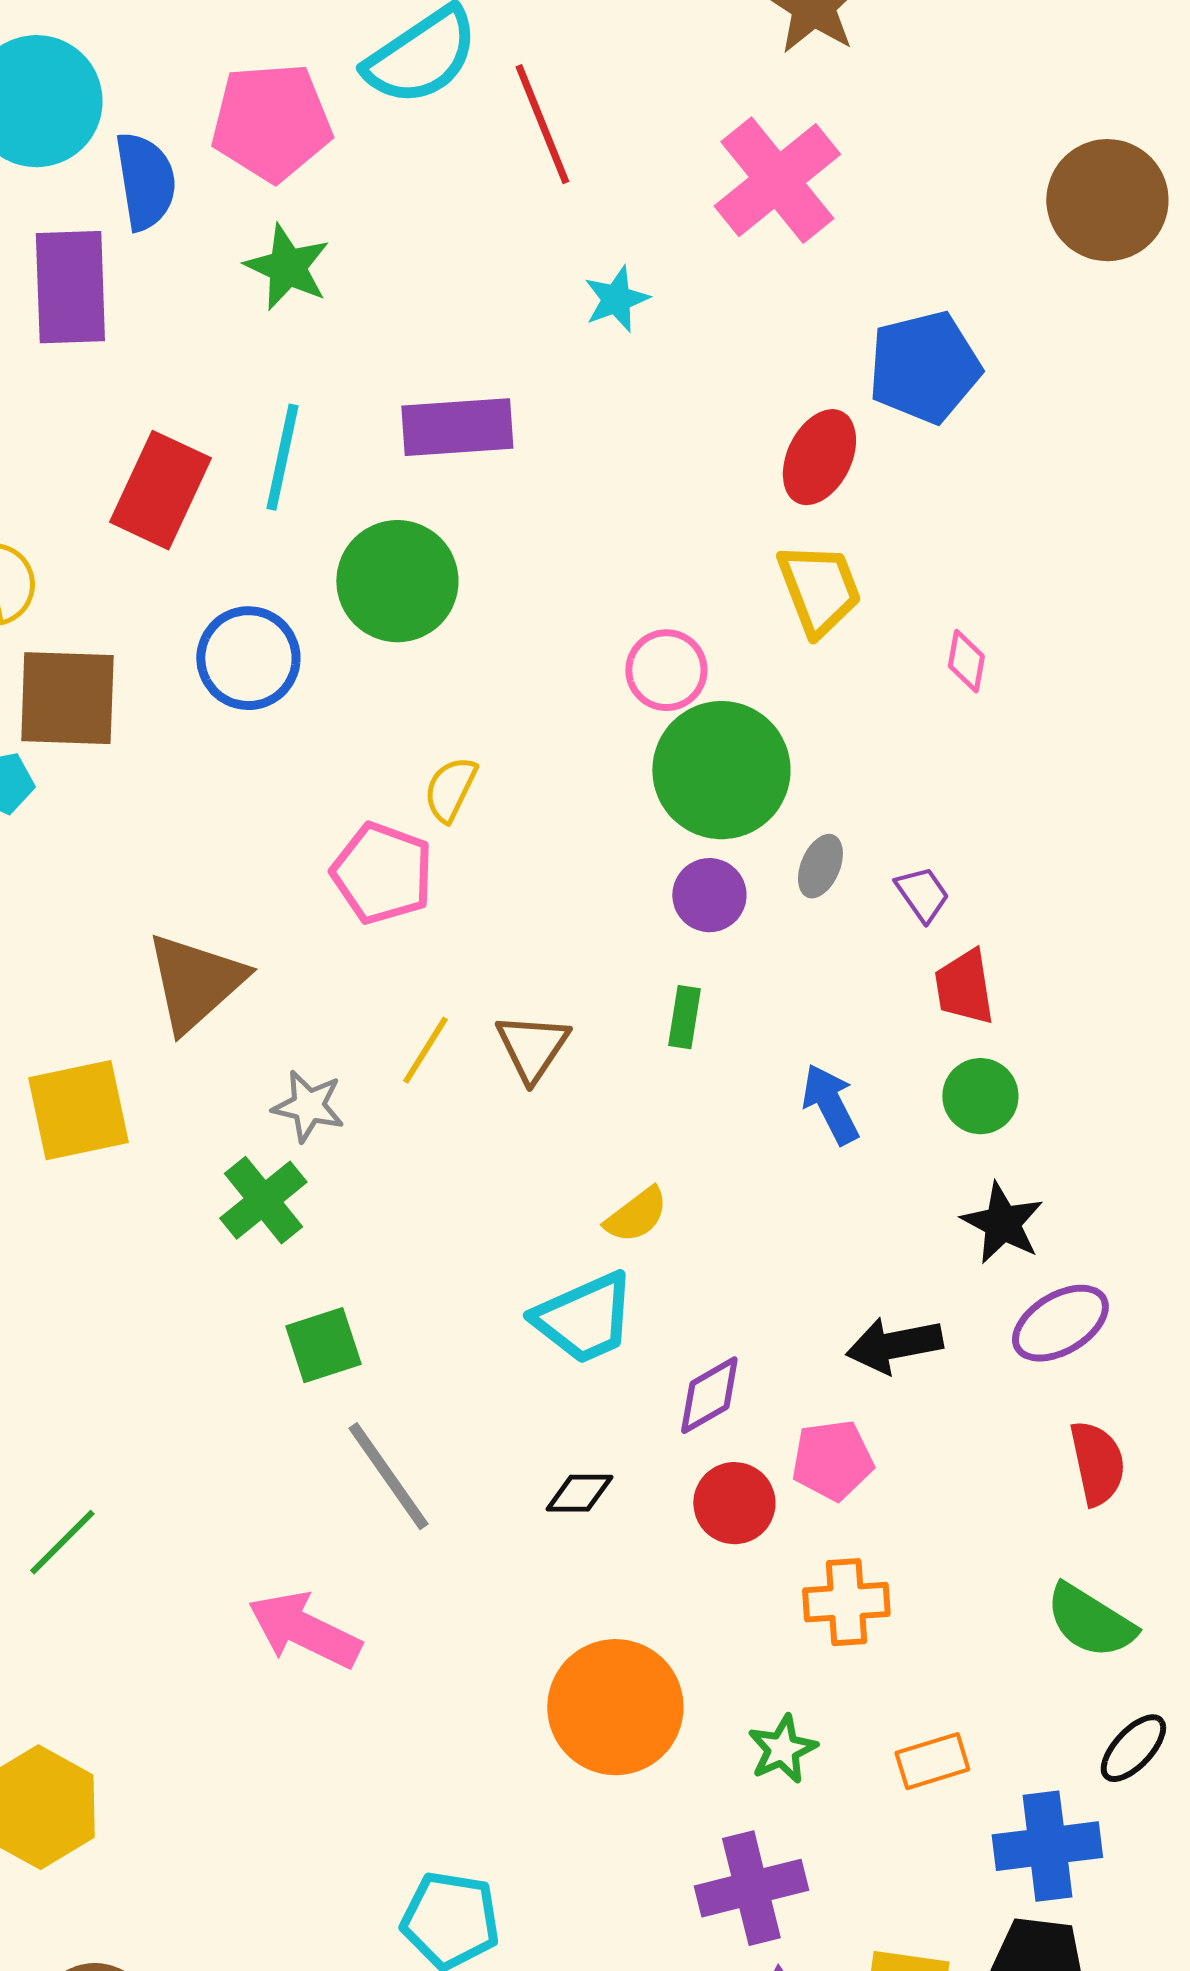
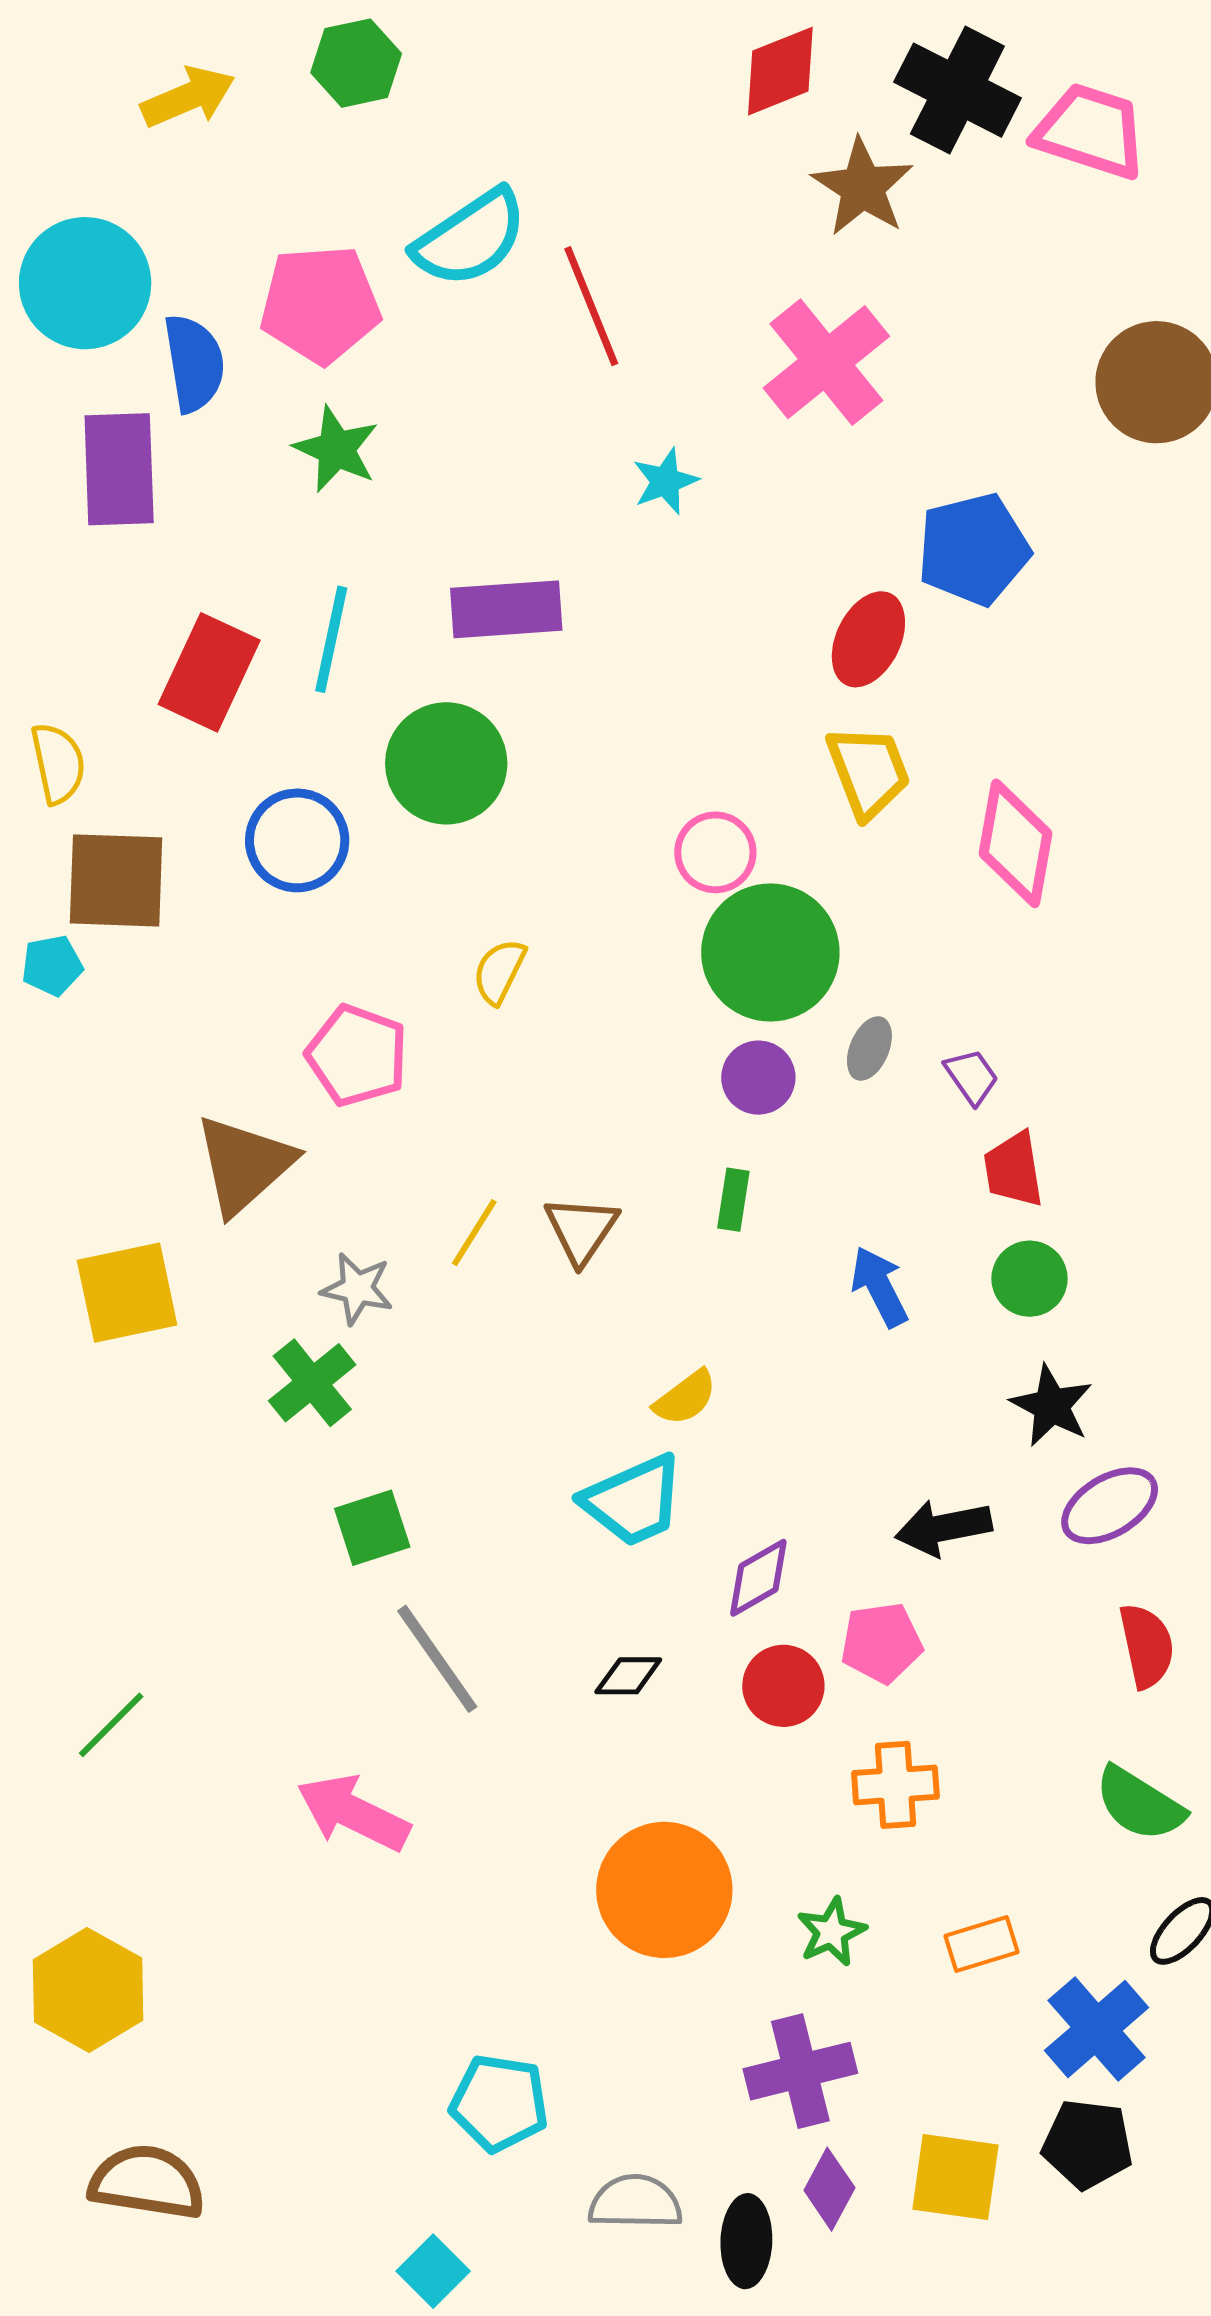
pink diamond: (966, 661) -> (1016, 843), size x2.0
pink pentagon: (382, 873) -> (357, 1056), moved
blue cross: (1047, 1846) -> (1097, 2029), turned -34

